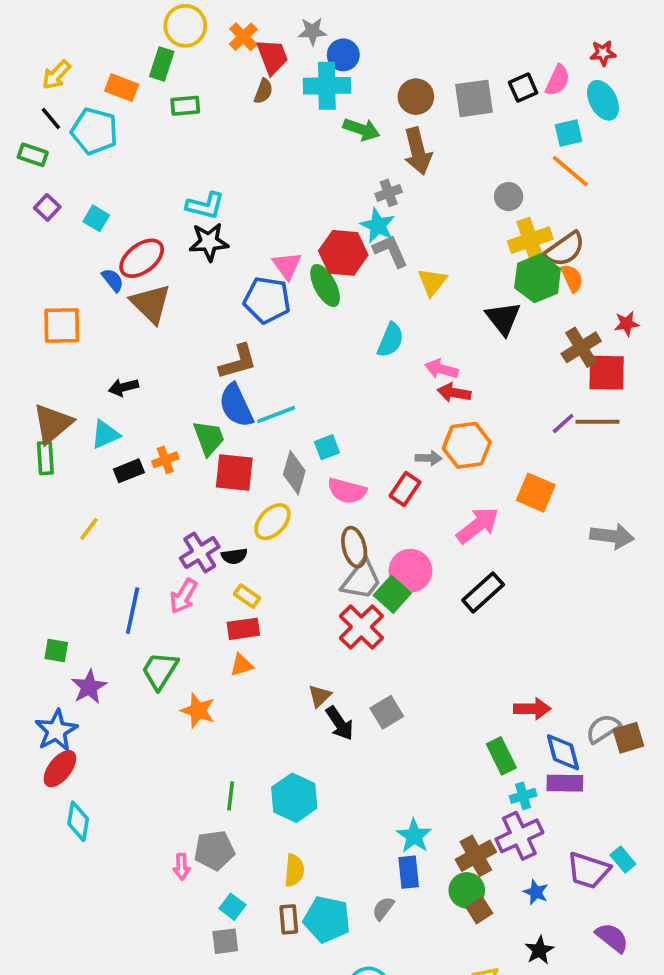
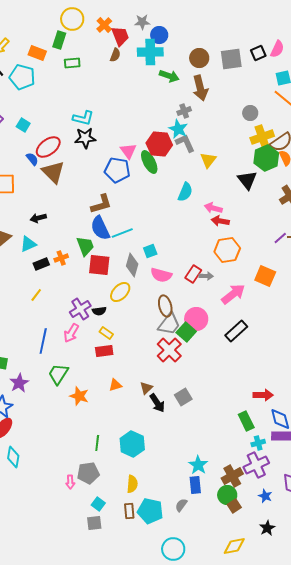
gray arrow: (429, 458) -> (206, 276), moved
yellow line: (89, 529) -> (36, 295), moved
orange triangle: (242, 665) -> (115, 385), moved

